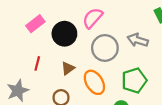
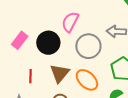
brown triangle: (68, 68) -> (60, 73), size x1.5

